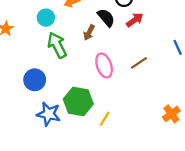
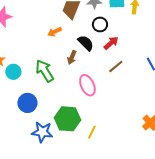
cyan circle: (46, 18) -> (13, 72), moved
brown line: (139, 63) -> (116, 67), moved

